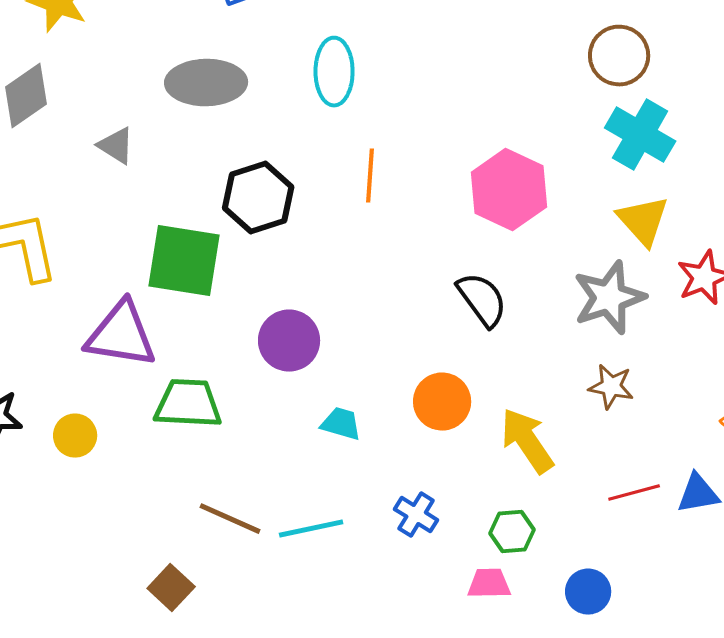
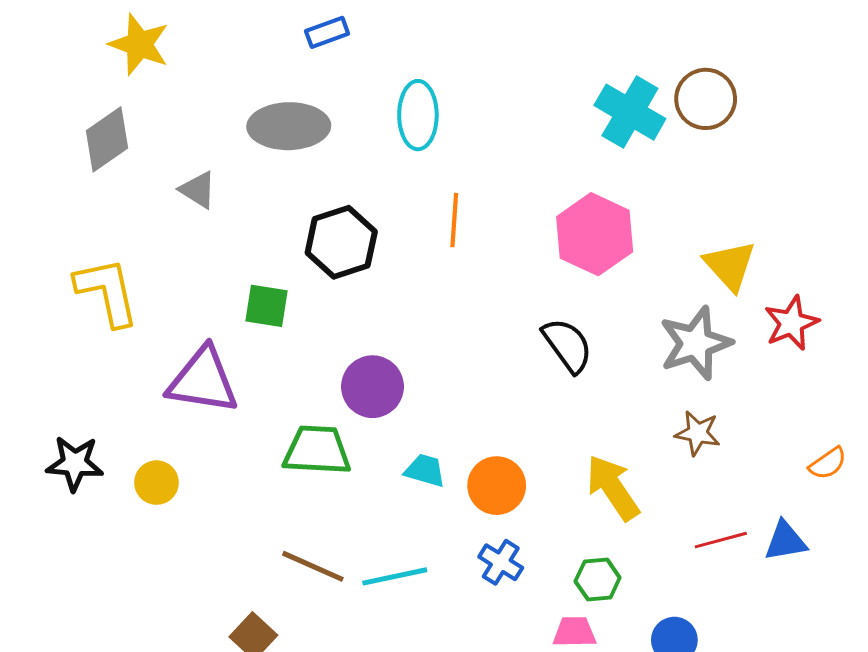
cyan cross: (640, 135) -> (630, 112), moved
green square: (184, 261) -> (267, 306), size x0.6
orange circle: (442, 402) -> (497, 486), moved
green trapezoid: (188, 404) -> (317, 450), moved

